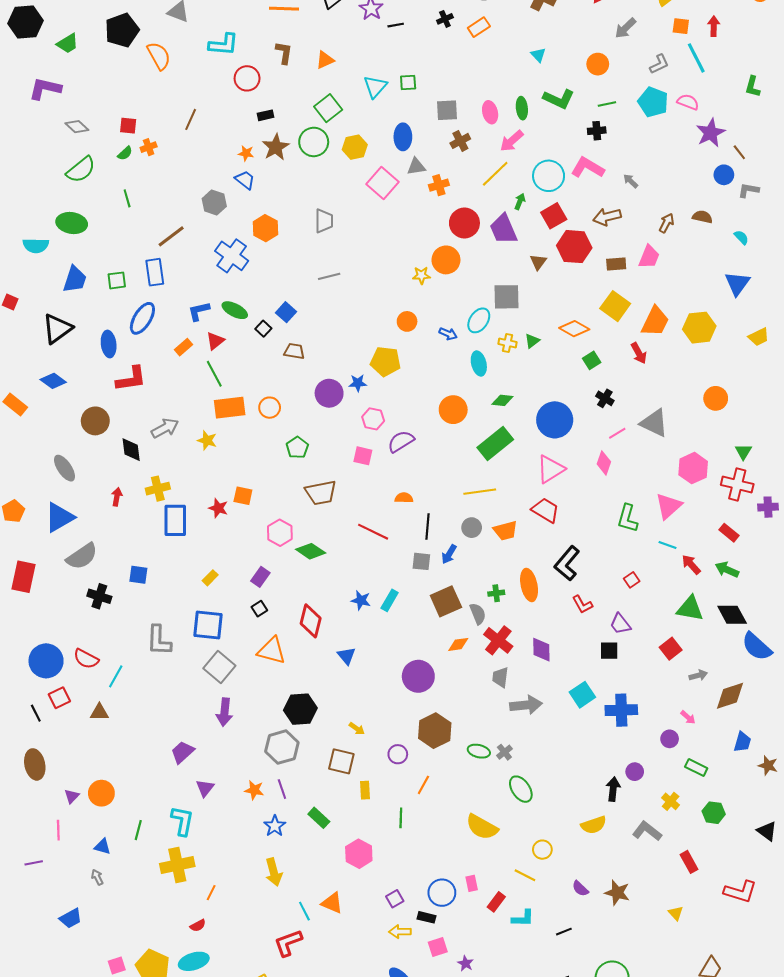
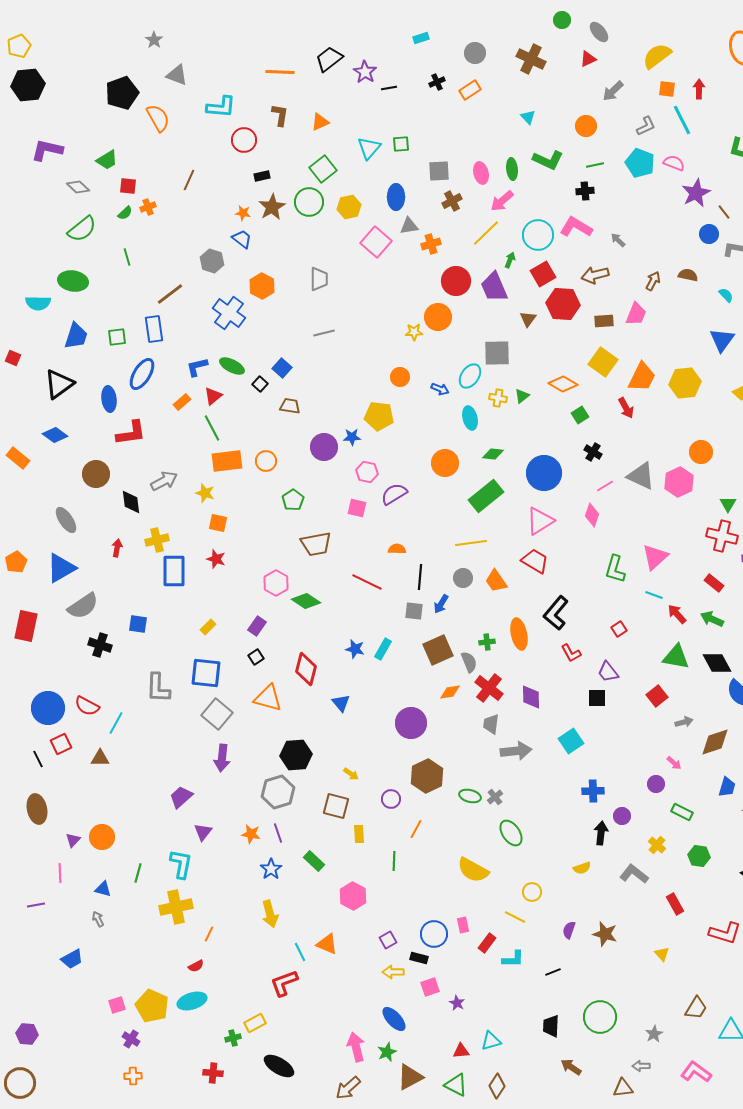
green trapezoid: (68, 44) -> (107, 160), moved
pink hexagon: (693, 468) -> (679, 482), moved
orange square: (243, 496) -> (218, 523), moved
orange trapezoid: (505, 531) -> (496, 581), turned 70
blue cross: (621, 710) -> (593, 791), moved, size x0.7
yellow semicircle: (594, 825) -> (582, 868), size x0.7
purple semicircle: (580, 889) -> (569, 930), turned 66

